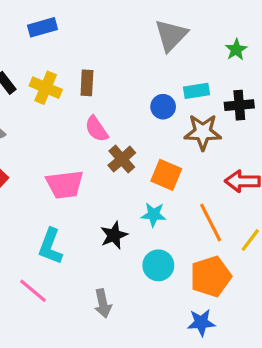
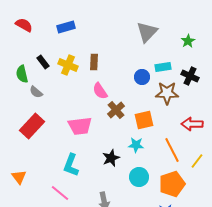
black cross: (239, 105) -> (190, 76), turned 30
orange square: (166, 175) -> (144, 120), turned -36

